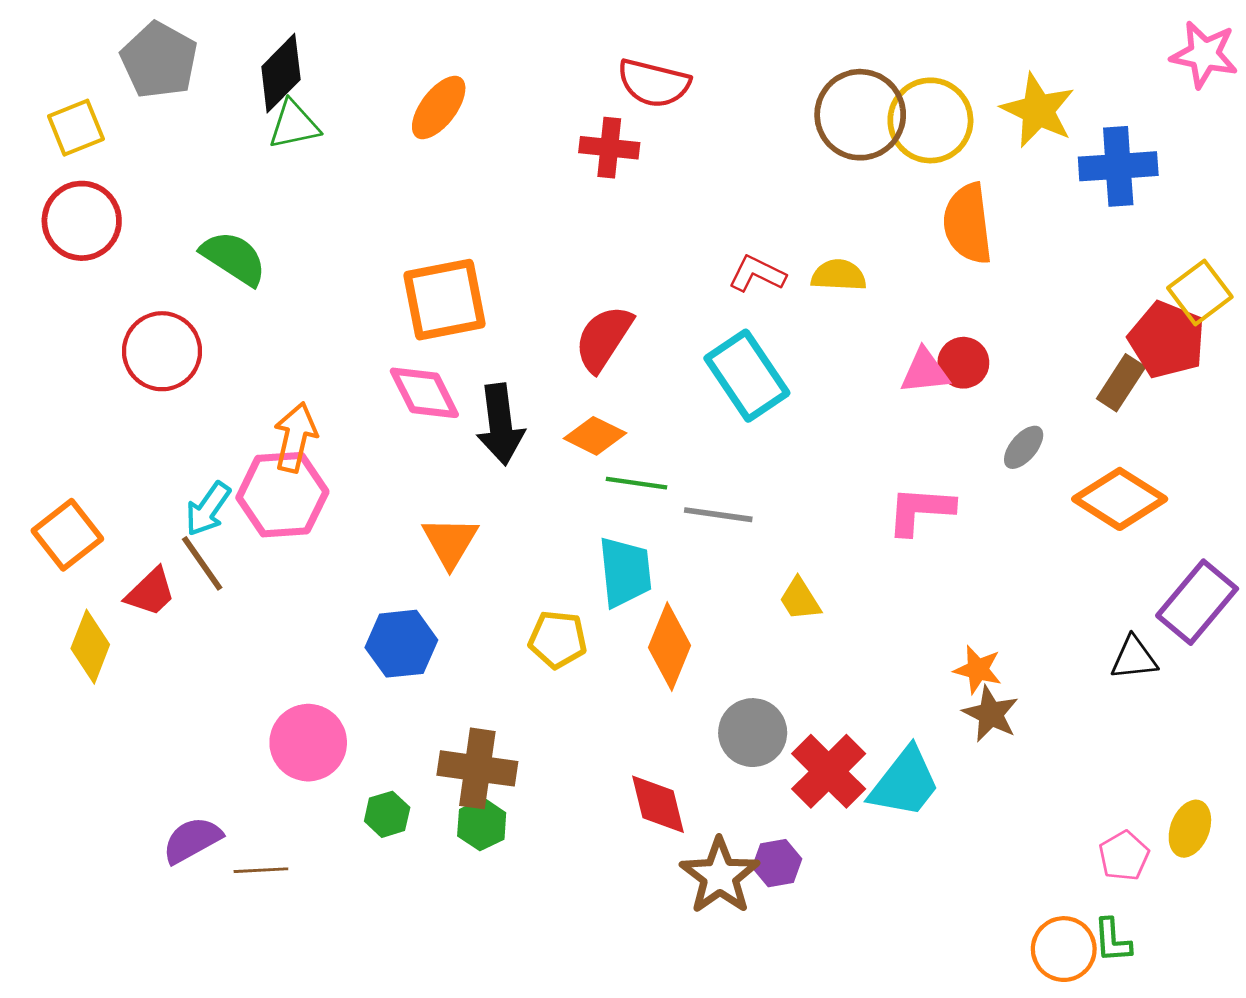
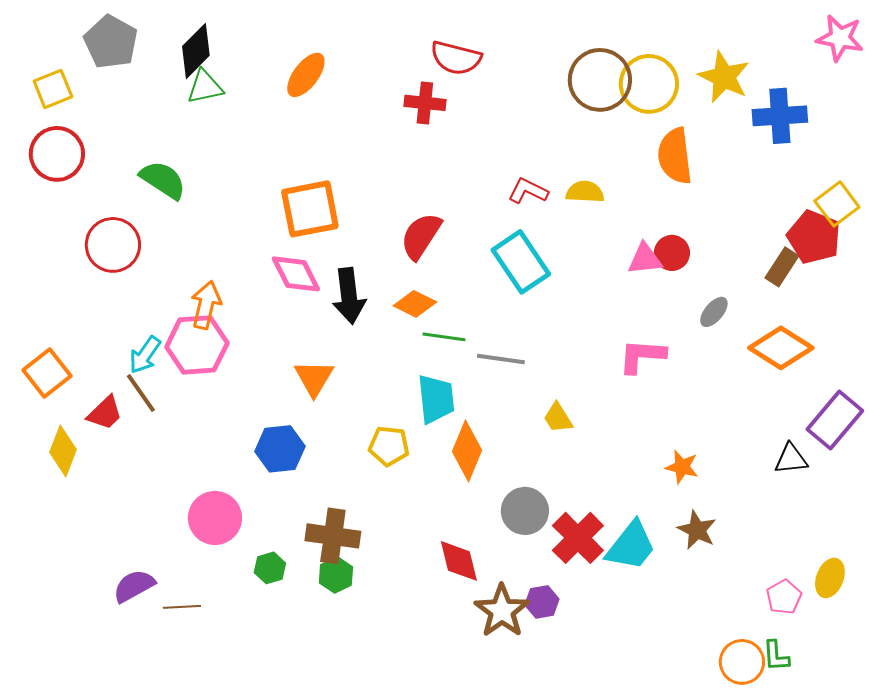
brown star: (991, 714) -> (697, 530), moved

